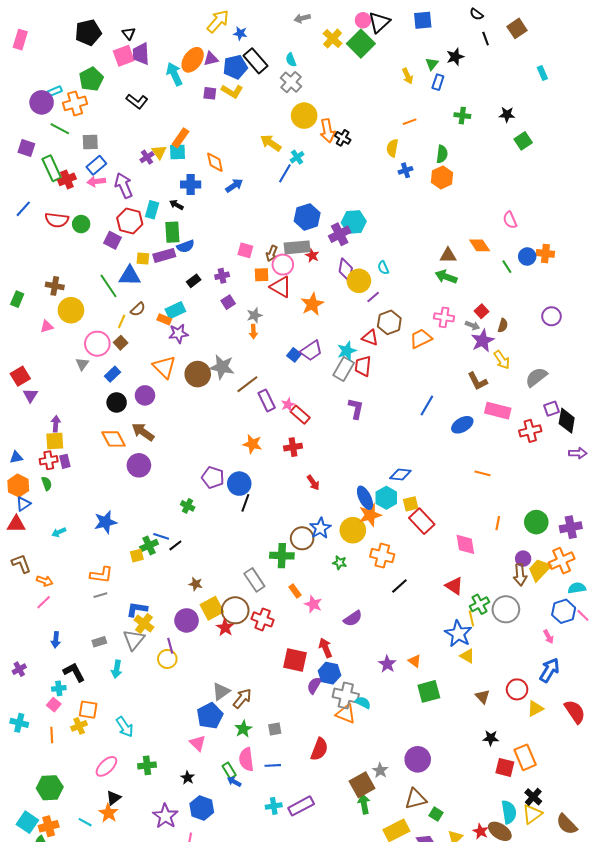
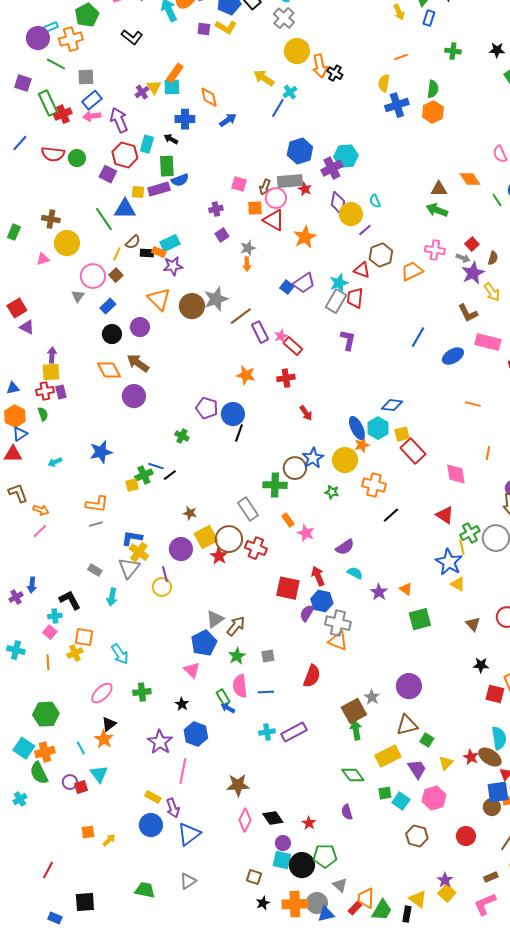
blue cross: (406, 170) -> (397, 105), size x1.6
black rectangle: (194, 281) -> (147, 253), moved, turned 40
gray star: (222, 367) -> (216, 299), turned -30
purple triangle: (30, 395) -> (27, 327), turned -35
orange star: (370, 515) -> (362, 445), size x0.7
blue arrow: (56, 640) -> (32, 585), moved
gray rectangle: (99, 642) -> (95, 570), turned 48
cyan semicircle: (363, 703) -> (355, 573), moved
cyan line: (85, 822) -> (81, 748), turned 32

